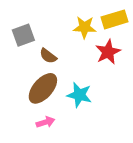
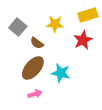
yellow star: (85, 27) -> (55, 24), moved
gray square: (23, 35) -> (18, 27), turned -30

